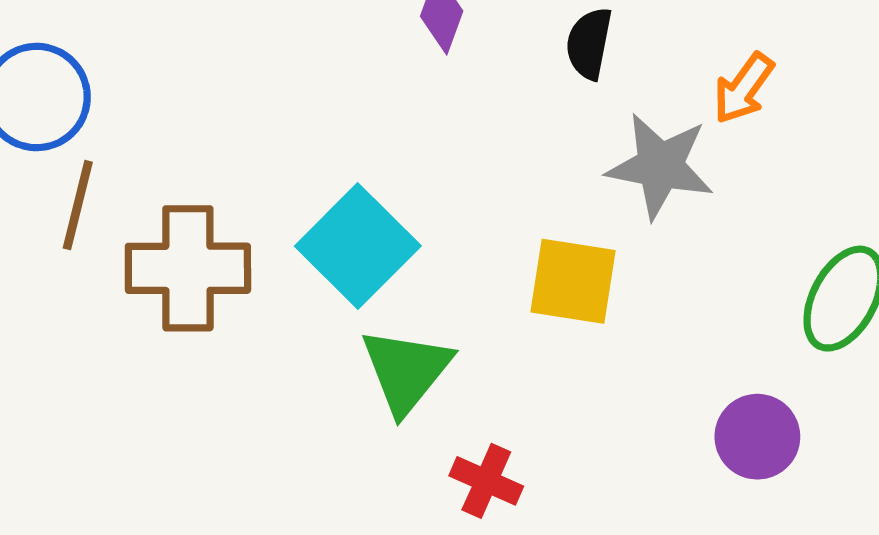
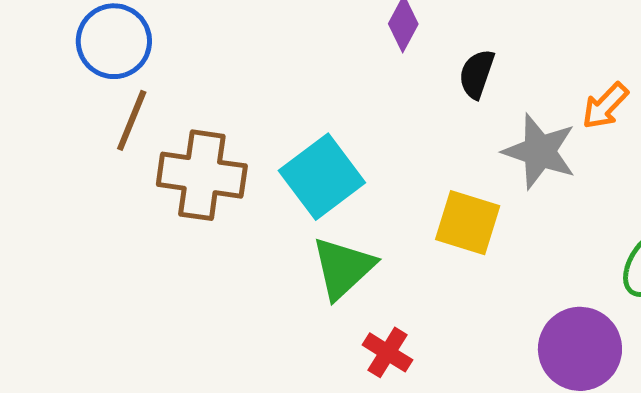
black semicircle: (589, 43) -> (477, 74), moved
purple circle: (757, 437) -> (580, 349), size x1.4

